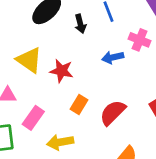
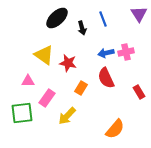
pink cross: (140, 40) -> (126, 52), moved, turned -35
red semicircle: (113, 113) -> (106, 78), moved, turned -70
yellow arrow: (60, 142) -> (67, 116), turned -36

